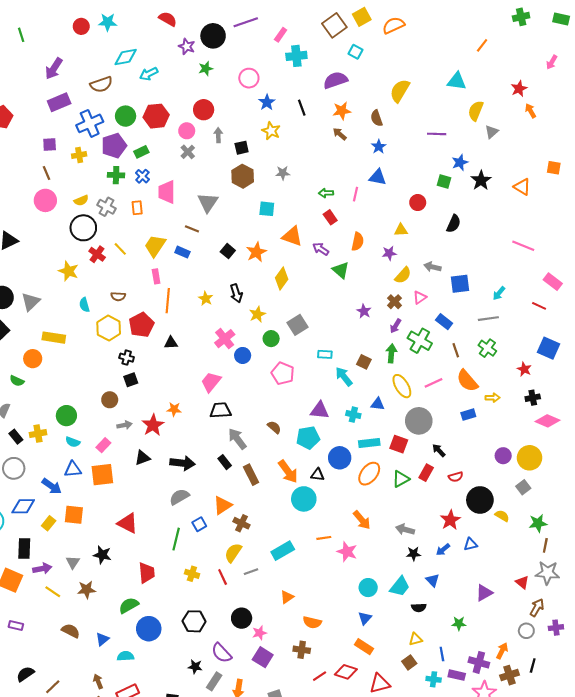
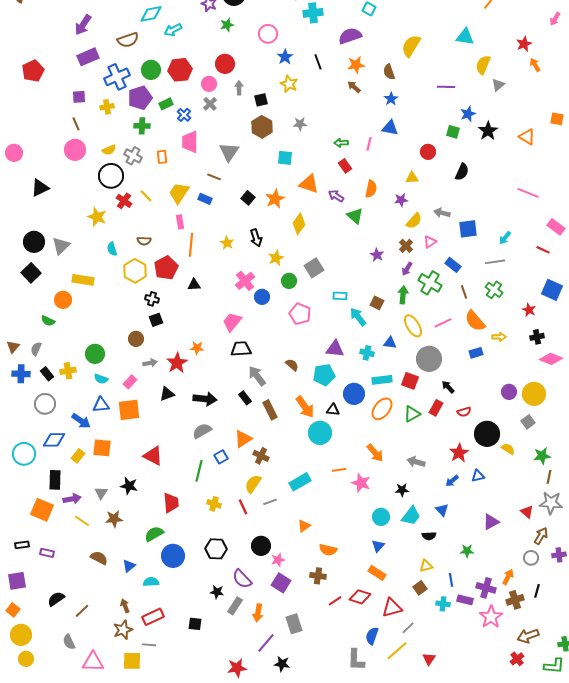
blue cross: (142, 176) -> (184, 115), moved
black star: (413, 554) -> (402, 490), moved

